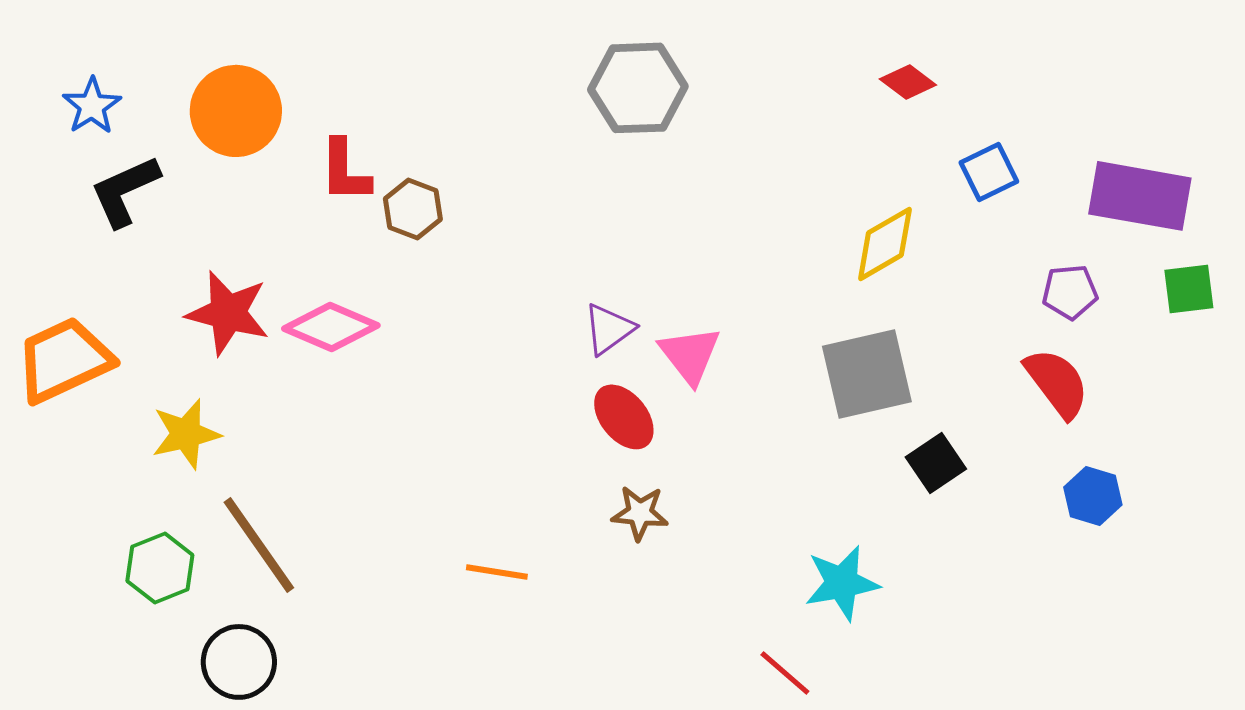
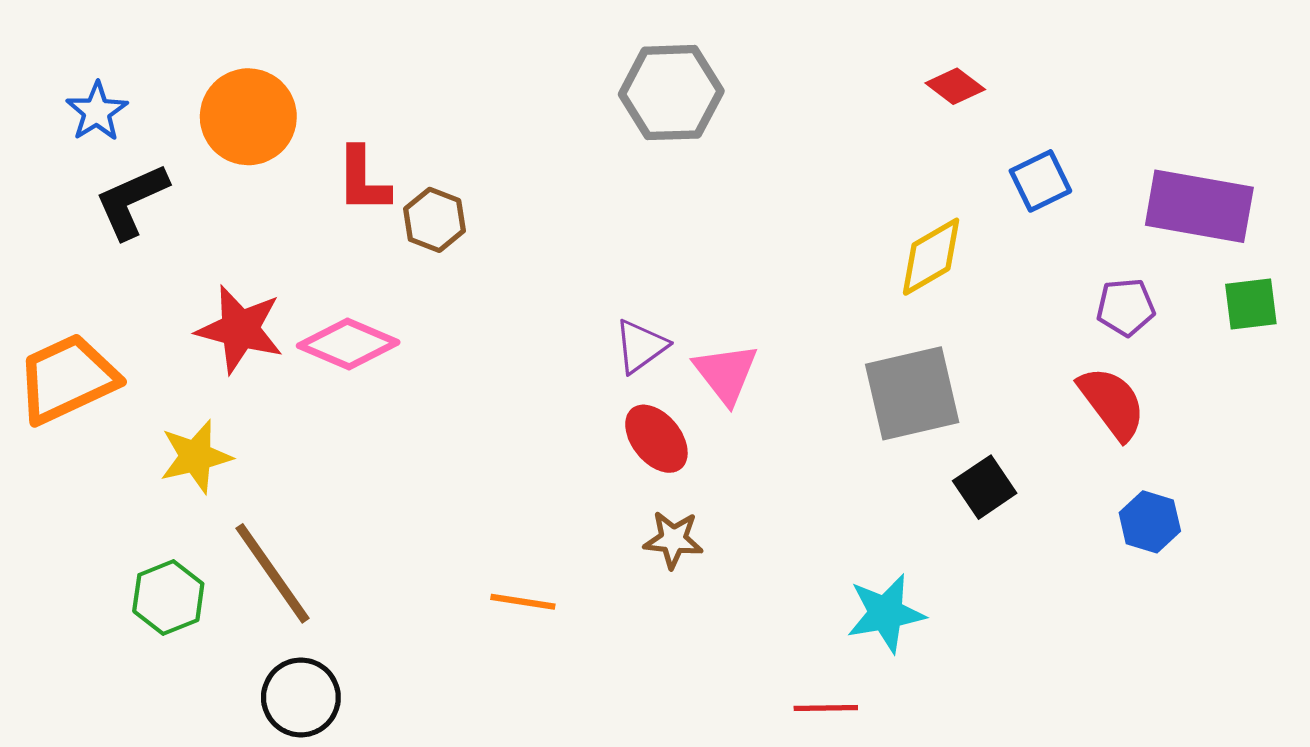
black circle: (239, 662) -> (301, 697), moved
red line: (785, 673) -> (826, 708), turned -42

